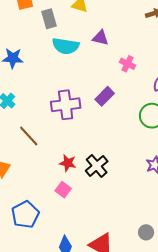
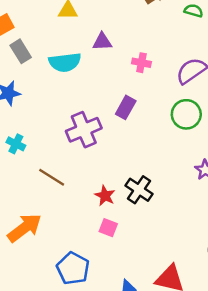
gray rectangle: (49, 19) -> (21, 51), moved
red star: (68, 163) -> (105, 196), turned 30

